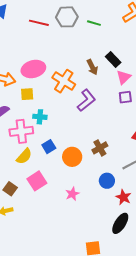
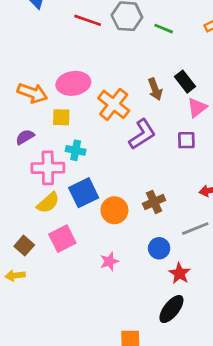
purple square: (125, 97) -> (186, 140), moved
blue square: (49, 147) -> (84, 193), size x1.5

